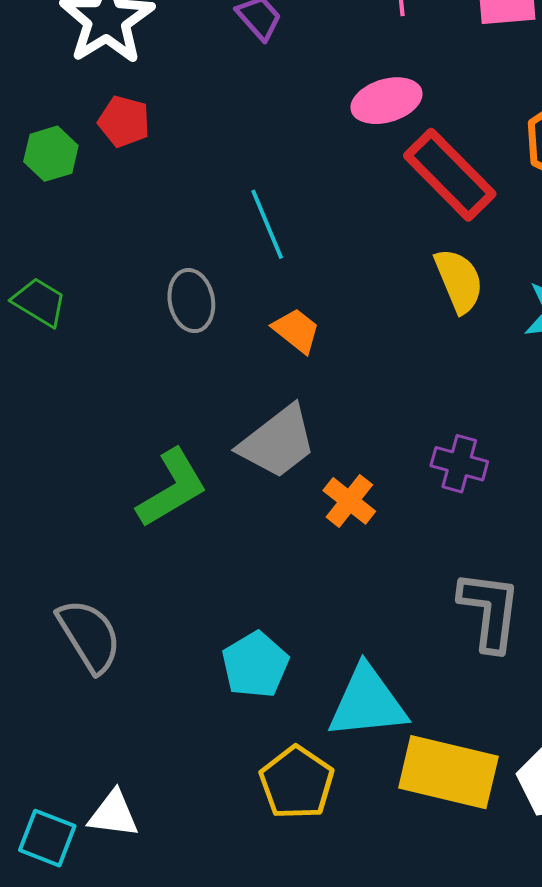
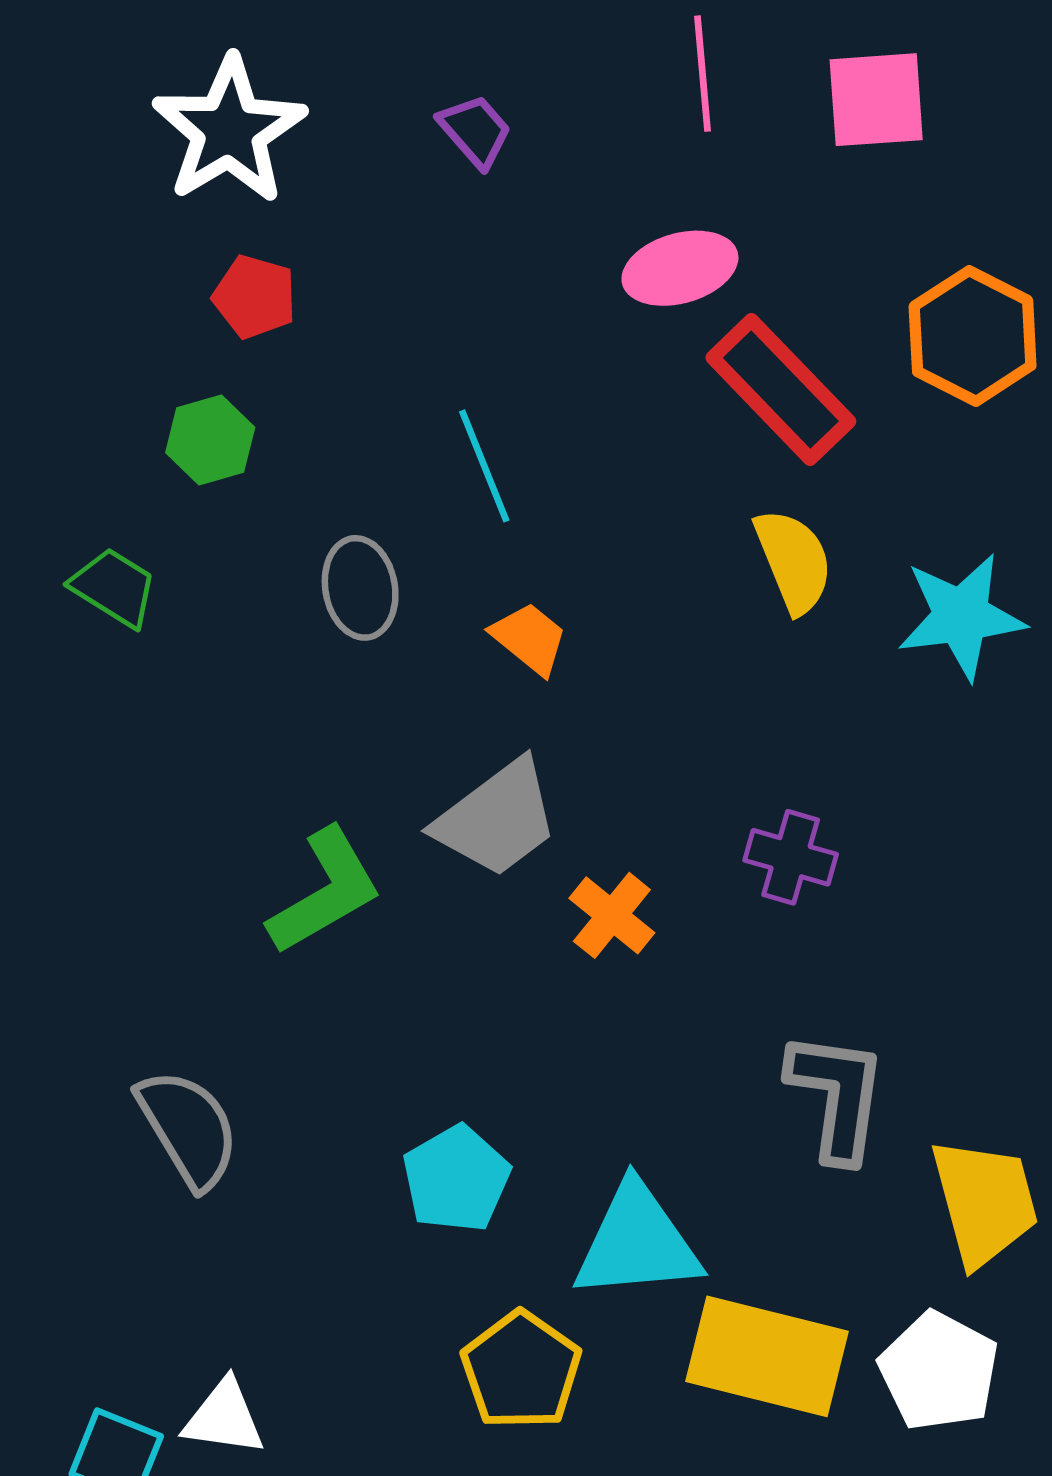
green hexagon: (51, 154) -> (210, 440), moved

